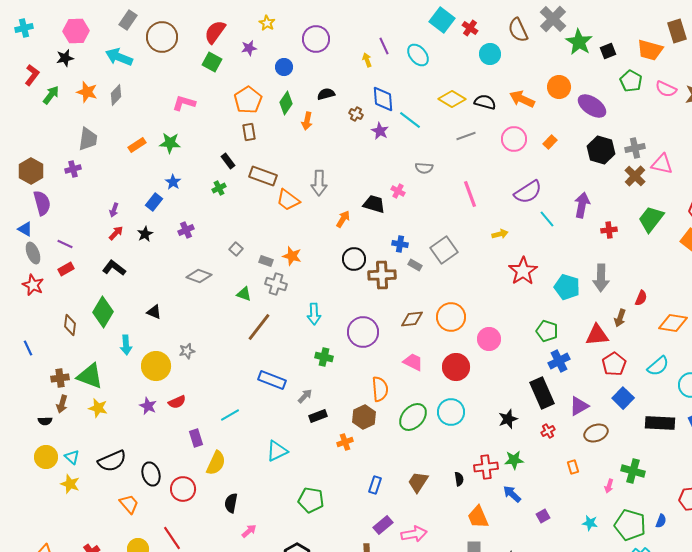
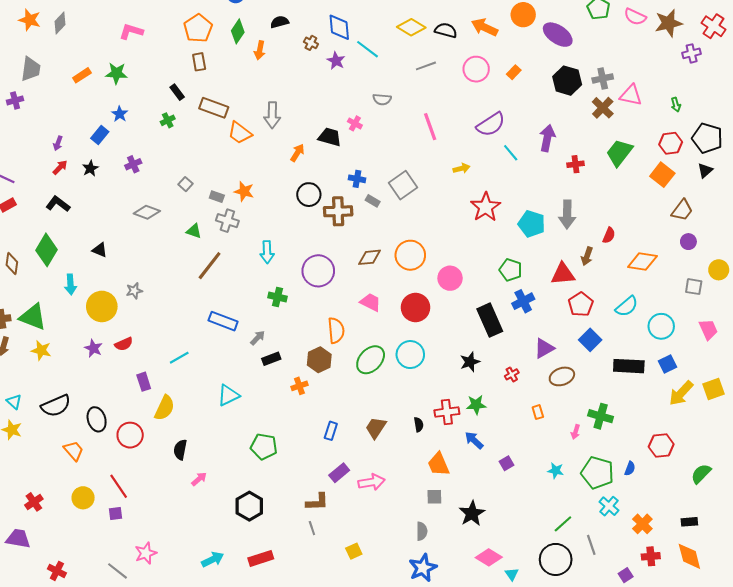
black rectangle: (542, 393) -> (490, 320), moved

